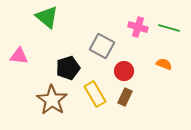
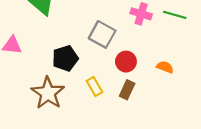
orange semicircle: (164, 64) -> (165, 67), moved
yellow rectangle: (95, 94) -> (94, 87), size x0.7

